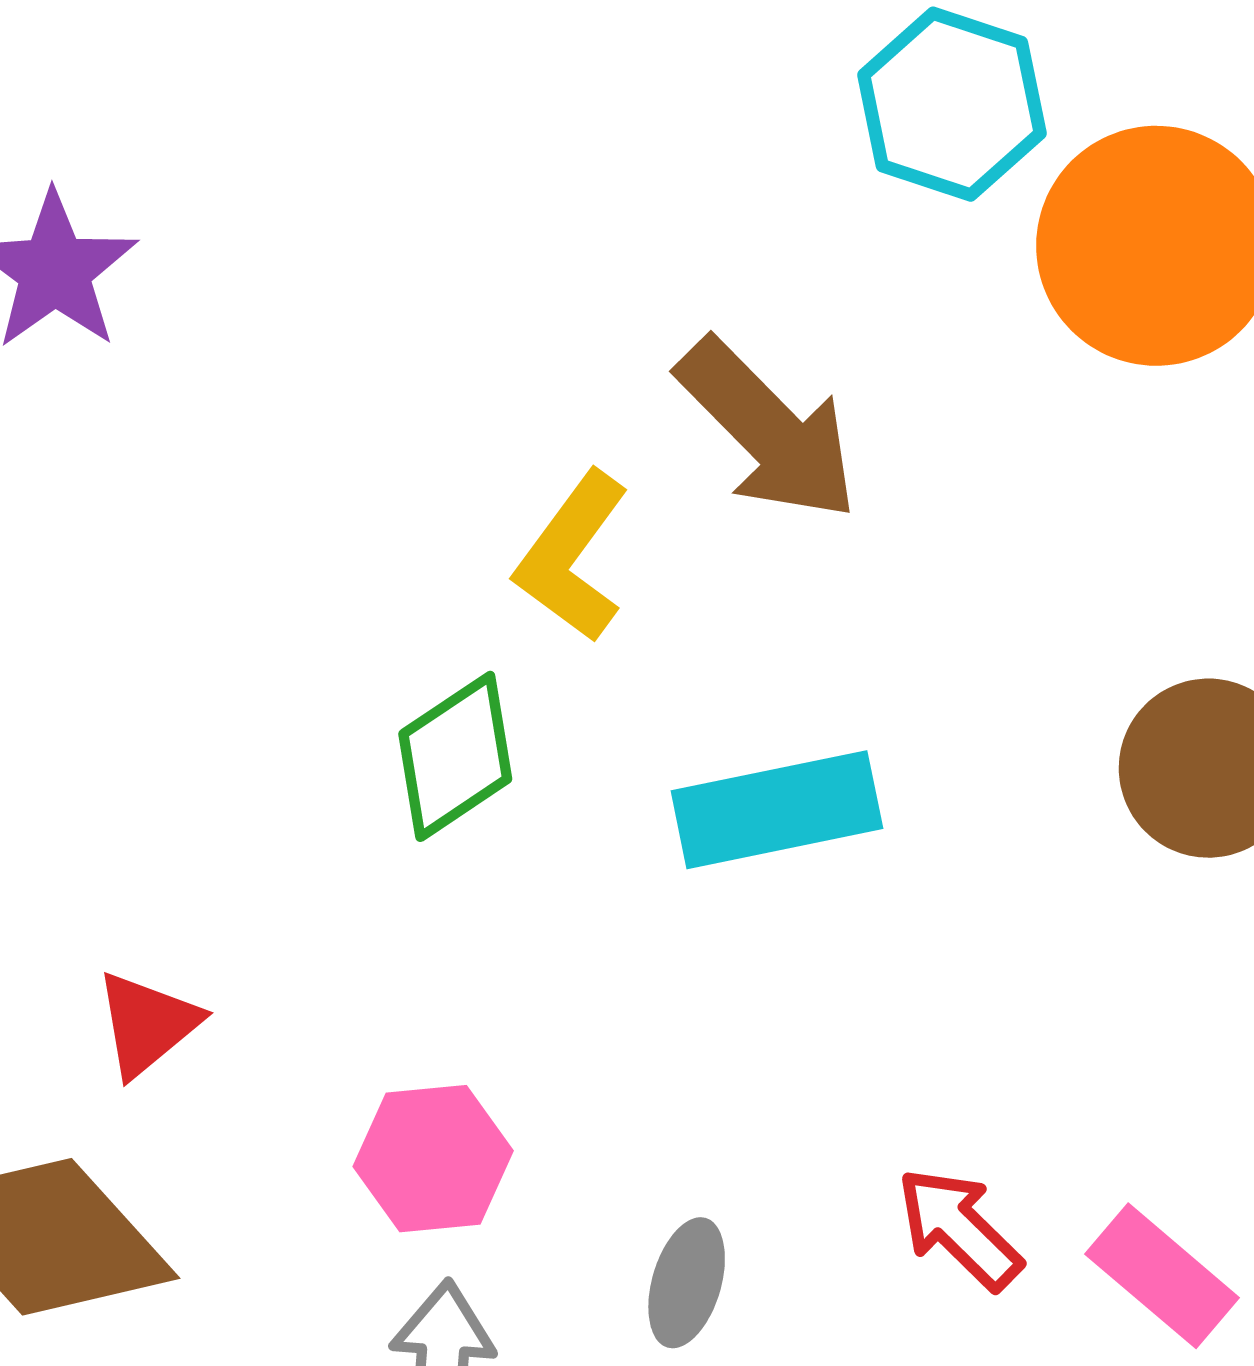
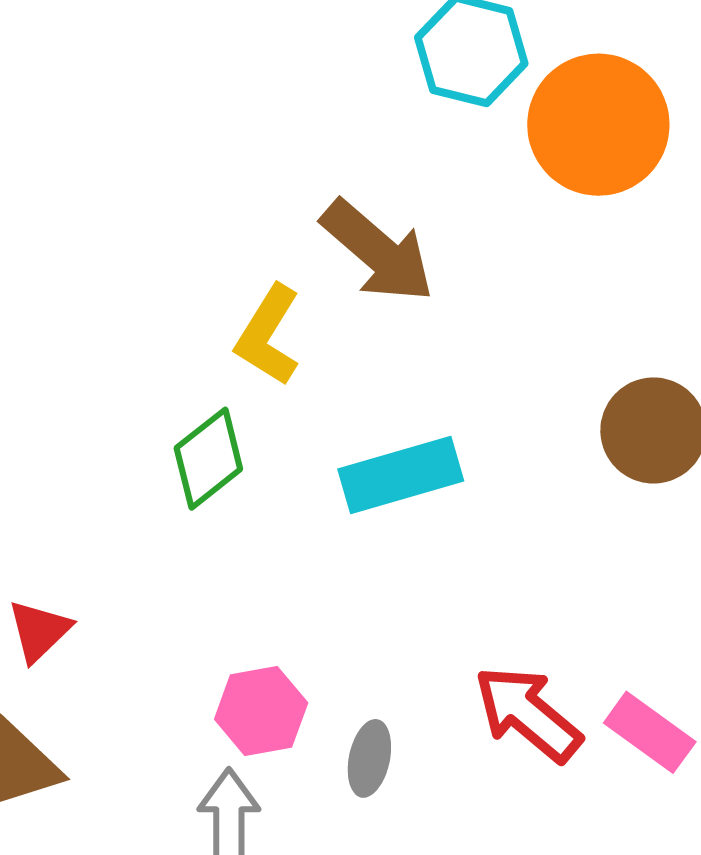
pink hexagon: (433, 1159) -> (261, 711), moved
red arrow: (959, 1229) -> (528, 714), size x1.4

